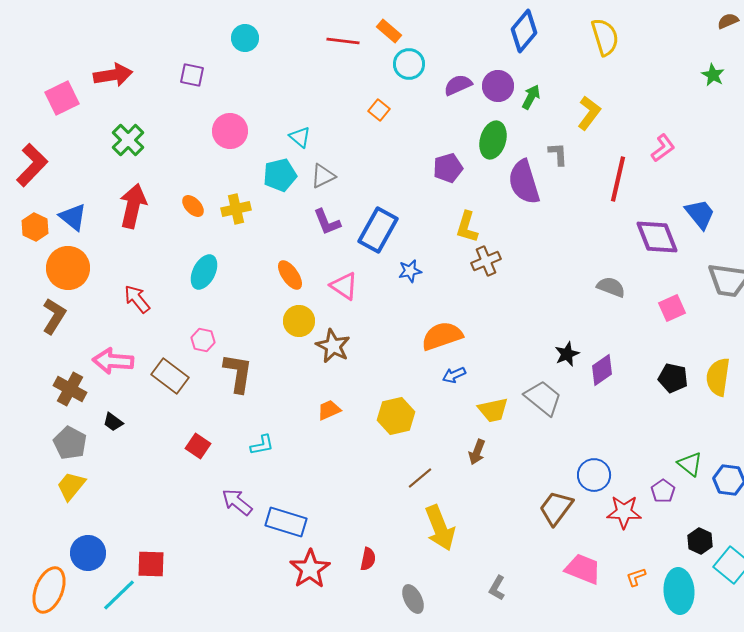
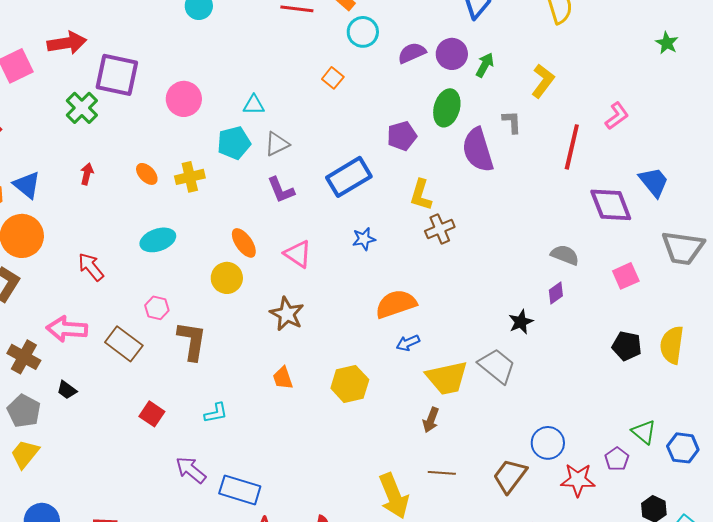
purple square: (192, 75) -> (117, 75), moved, size x1.8
cyan triangle: (300, 137) -> (254, 105), turned -40
red arrow: (133, 206) -> (87, 174), size x0.5
blue rectangle: (378, 230) -> (349, 177), moved, turned 30
cyan ellipse: (204, 272) -> (158, 240), turned 44
yellow circle: (299, 321) -> (227, 278), moved
purple diamond: (602, 370) -> (556, 293), moved, size x0.7
orange trapezoid: (329, 410) -> (283, 378), turned -85
yellow trapezoid: (493, 410) -> (447, 378), size x1.4
brown line: (420, 478) -> (442, 473), moved, turned 44

